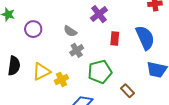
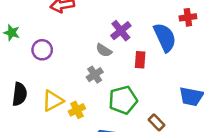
gray semicircle: (70, 31) -> (104, 50), moved
blue semicircle: (145, 38) -> (165, 37), moved

